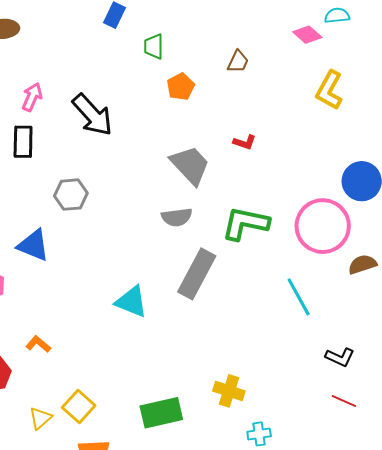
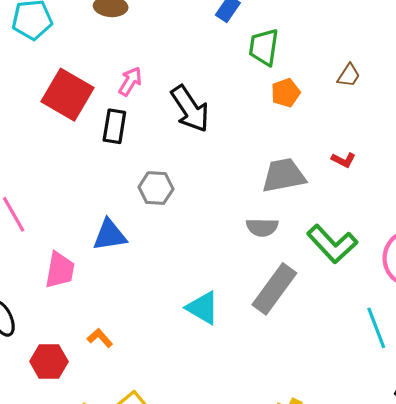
green trapezoid: (154, 46) -> (264, 47), size x1.4
gray trapezoid: (190, 165) -> (284, 175), turned -66
green L-shape: (245, 223) -> (332, 244), turned -153
blue triangle: (33, 245) -> (110, 235), turned -39

